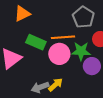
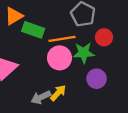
green rectangle: (36, 42) -> (33, 30), moved
purple circle: (92, 66) -> (97, 79), moved

